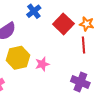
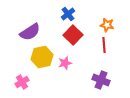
blue cross: (34, 11) -> (68, 14), moved
red square: (63, 24) -> (73, 35), moved

